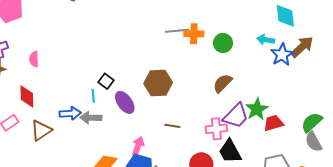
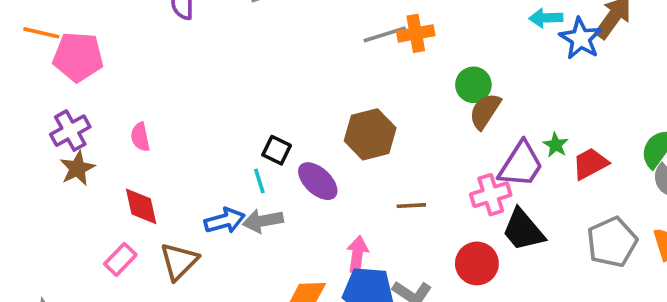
green circle: (223, 43) -> (473, 85), moved
green star: (257, 109) -> (556, 145), size x0.6

